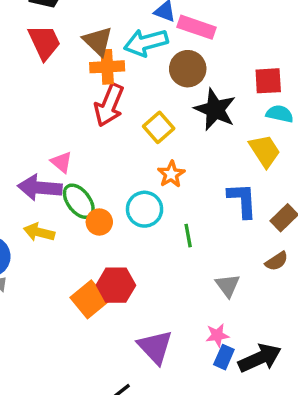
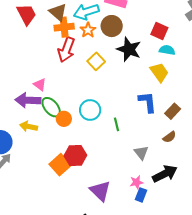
red square: (268, 81) -> (159, 31), turned 30
orange star: (171, 174) -> (88, 30), moved
black arrow: (260, 358) -> (165, 174), moved

